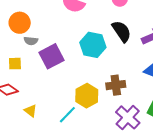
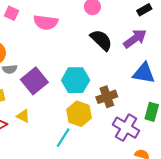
cyan hexagon: (93, 45) -> (76, 80), moved
yellow triangle: (31, 111) -> (23, 116), moved

